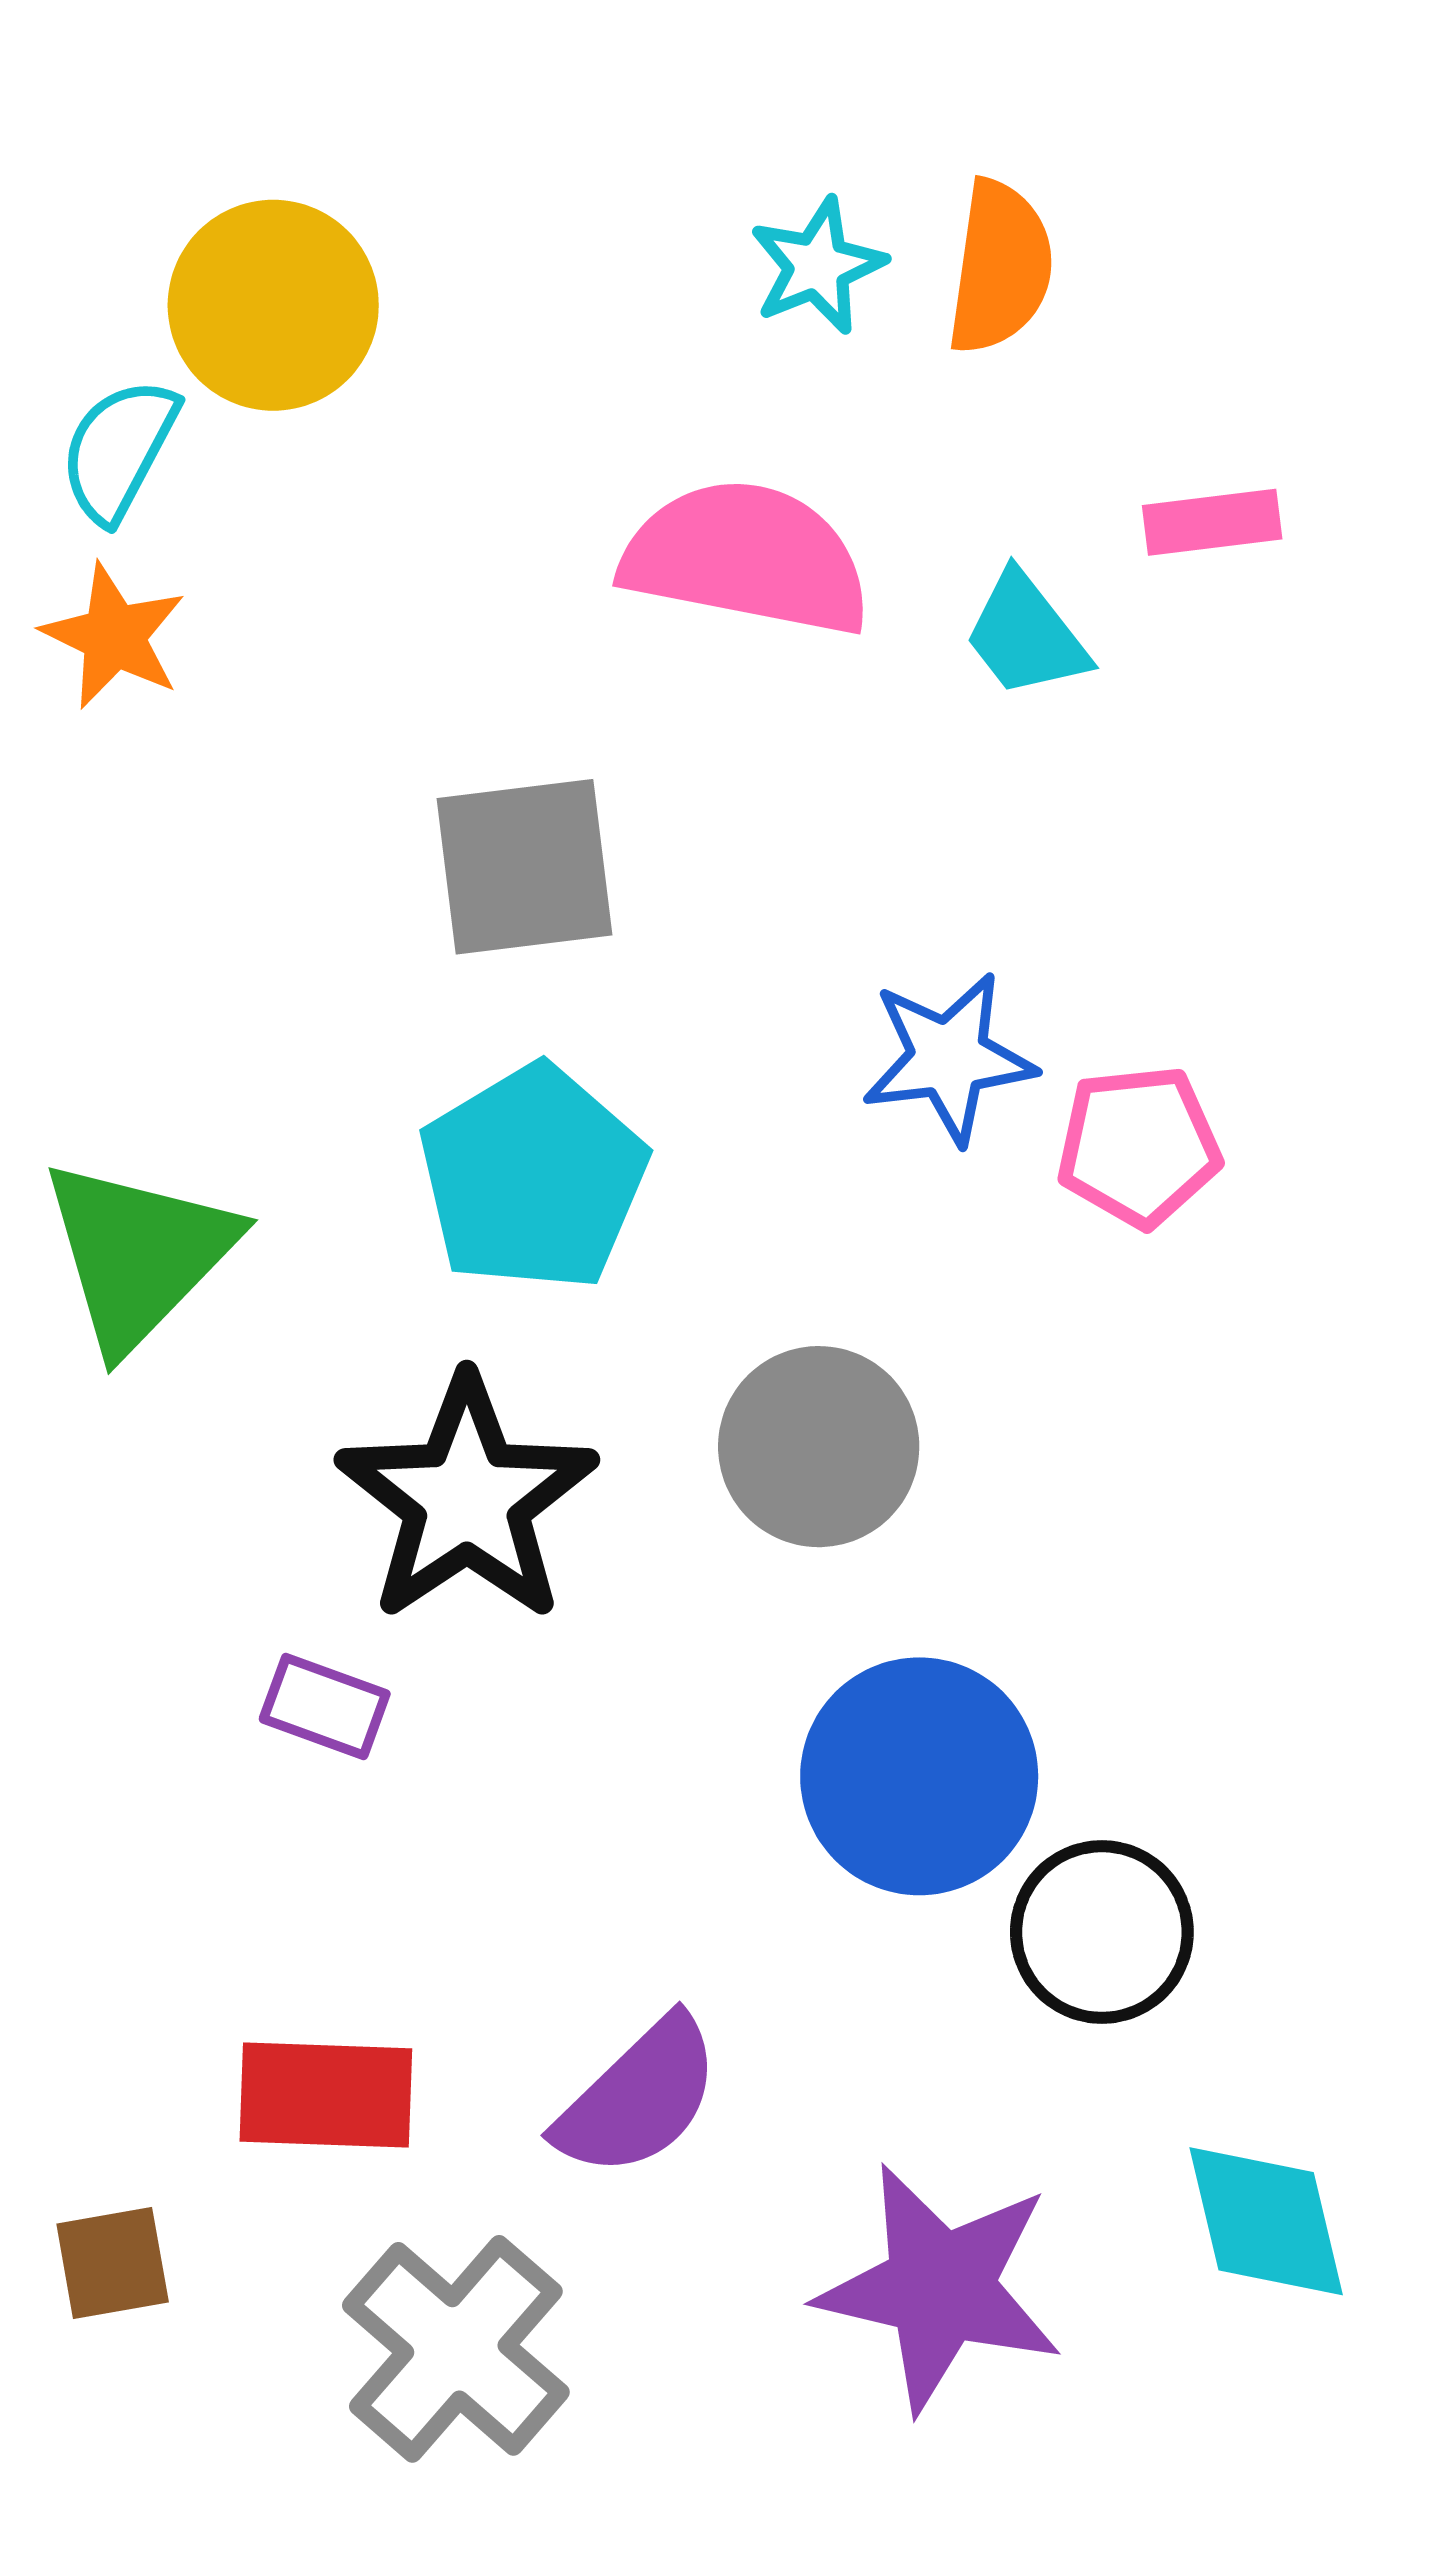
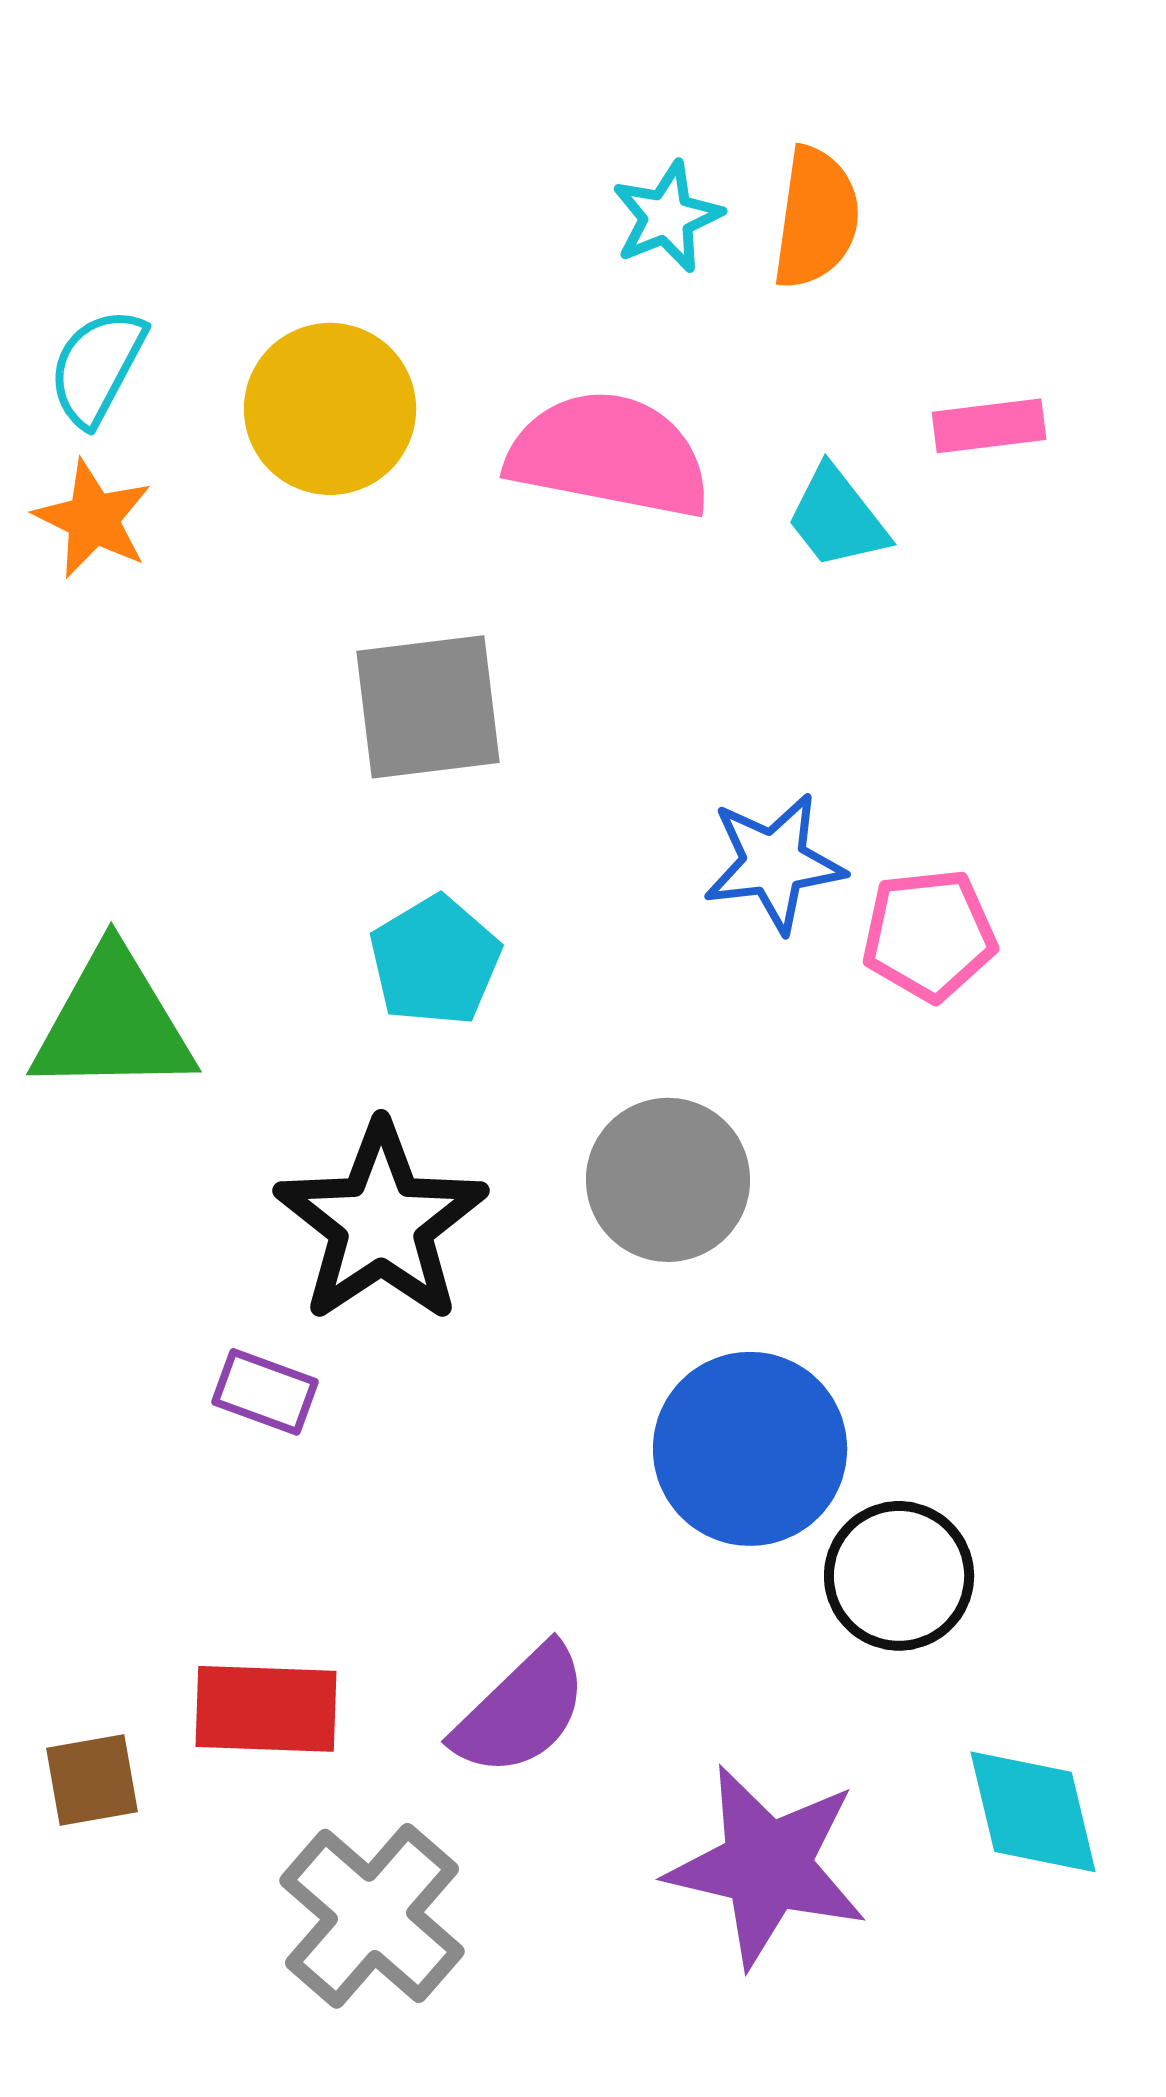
yellow circle: (273, 305) -> (330, 409), moved
cyan pentagon: (533, 1178) -> (435, 961), size x0.7
green triangle: (138, 1254) -> (113, 1023), turned 45
brown square: (113, 2263) -> (92, 1780), moved

